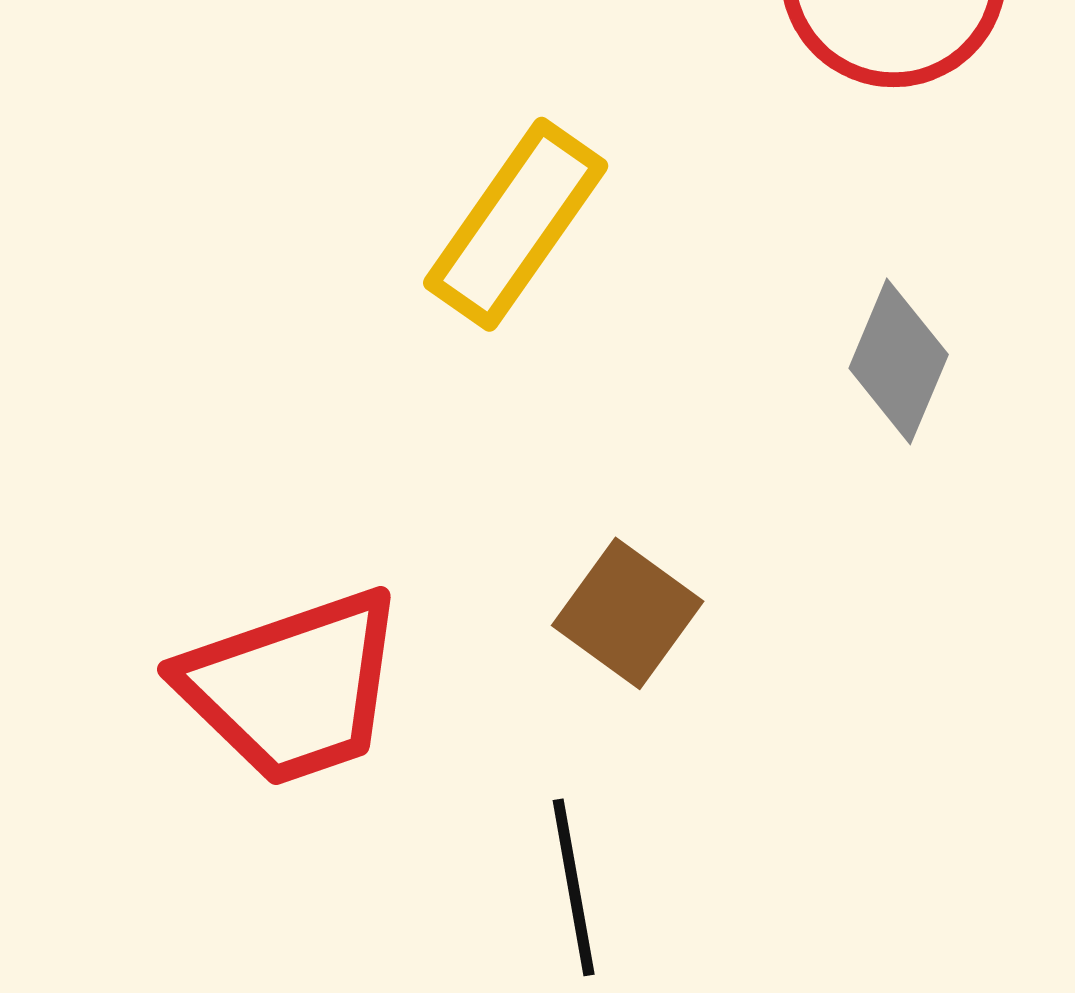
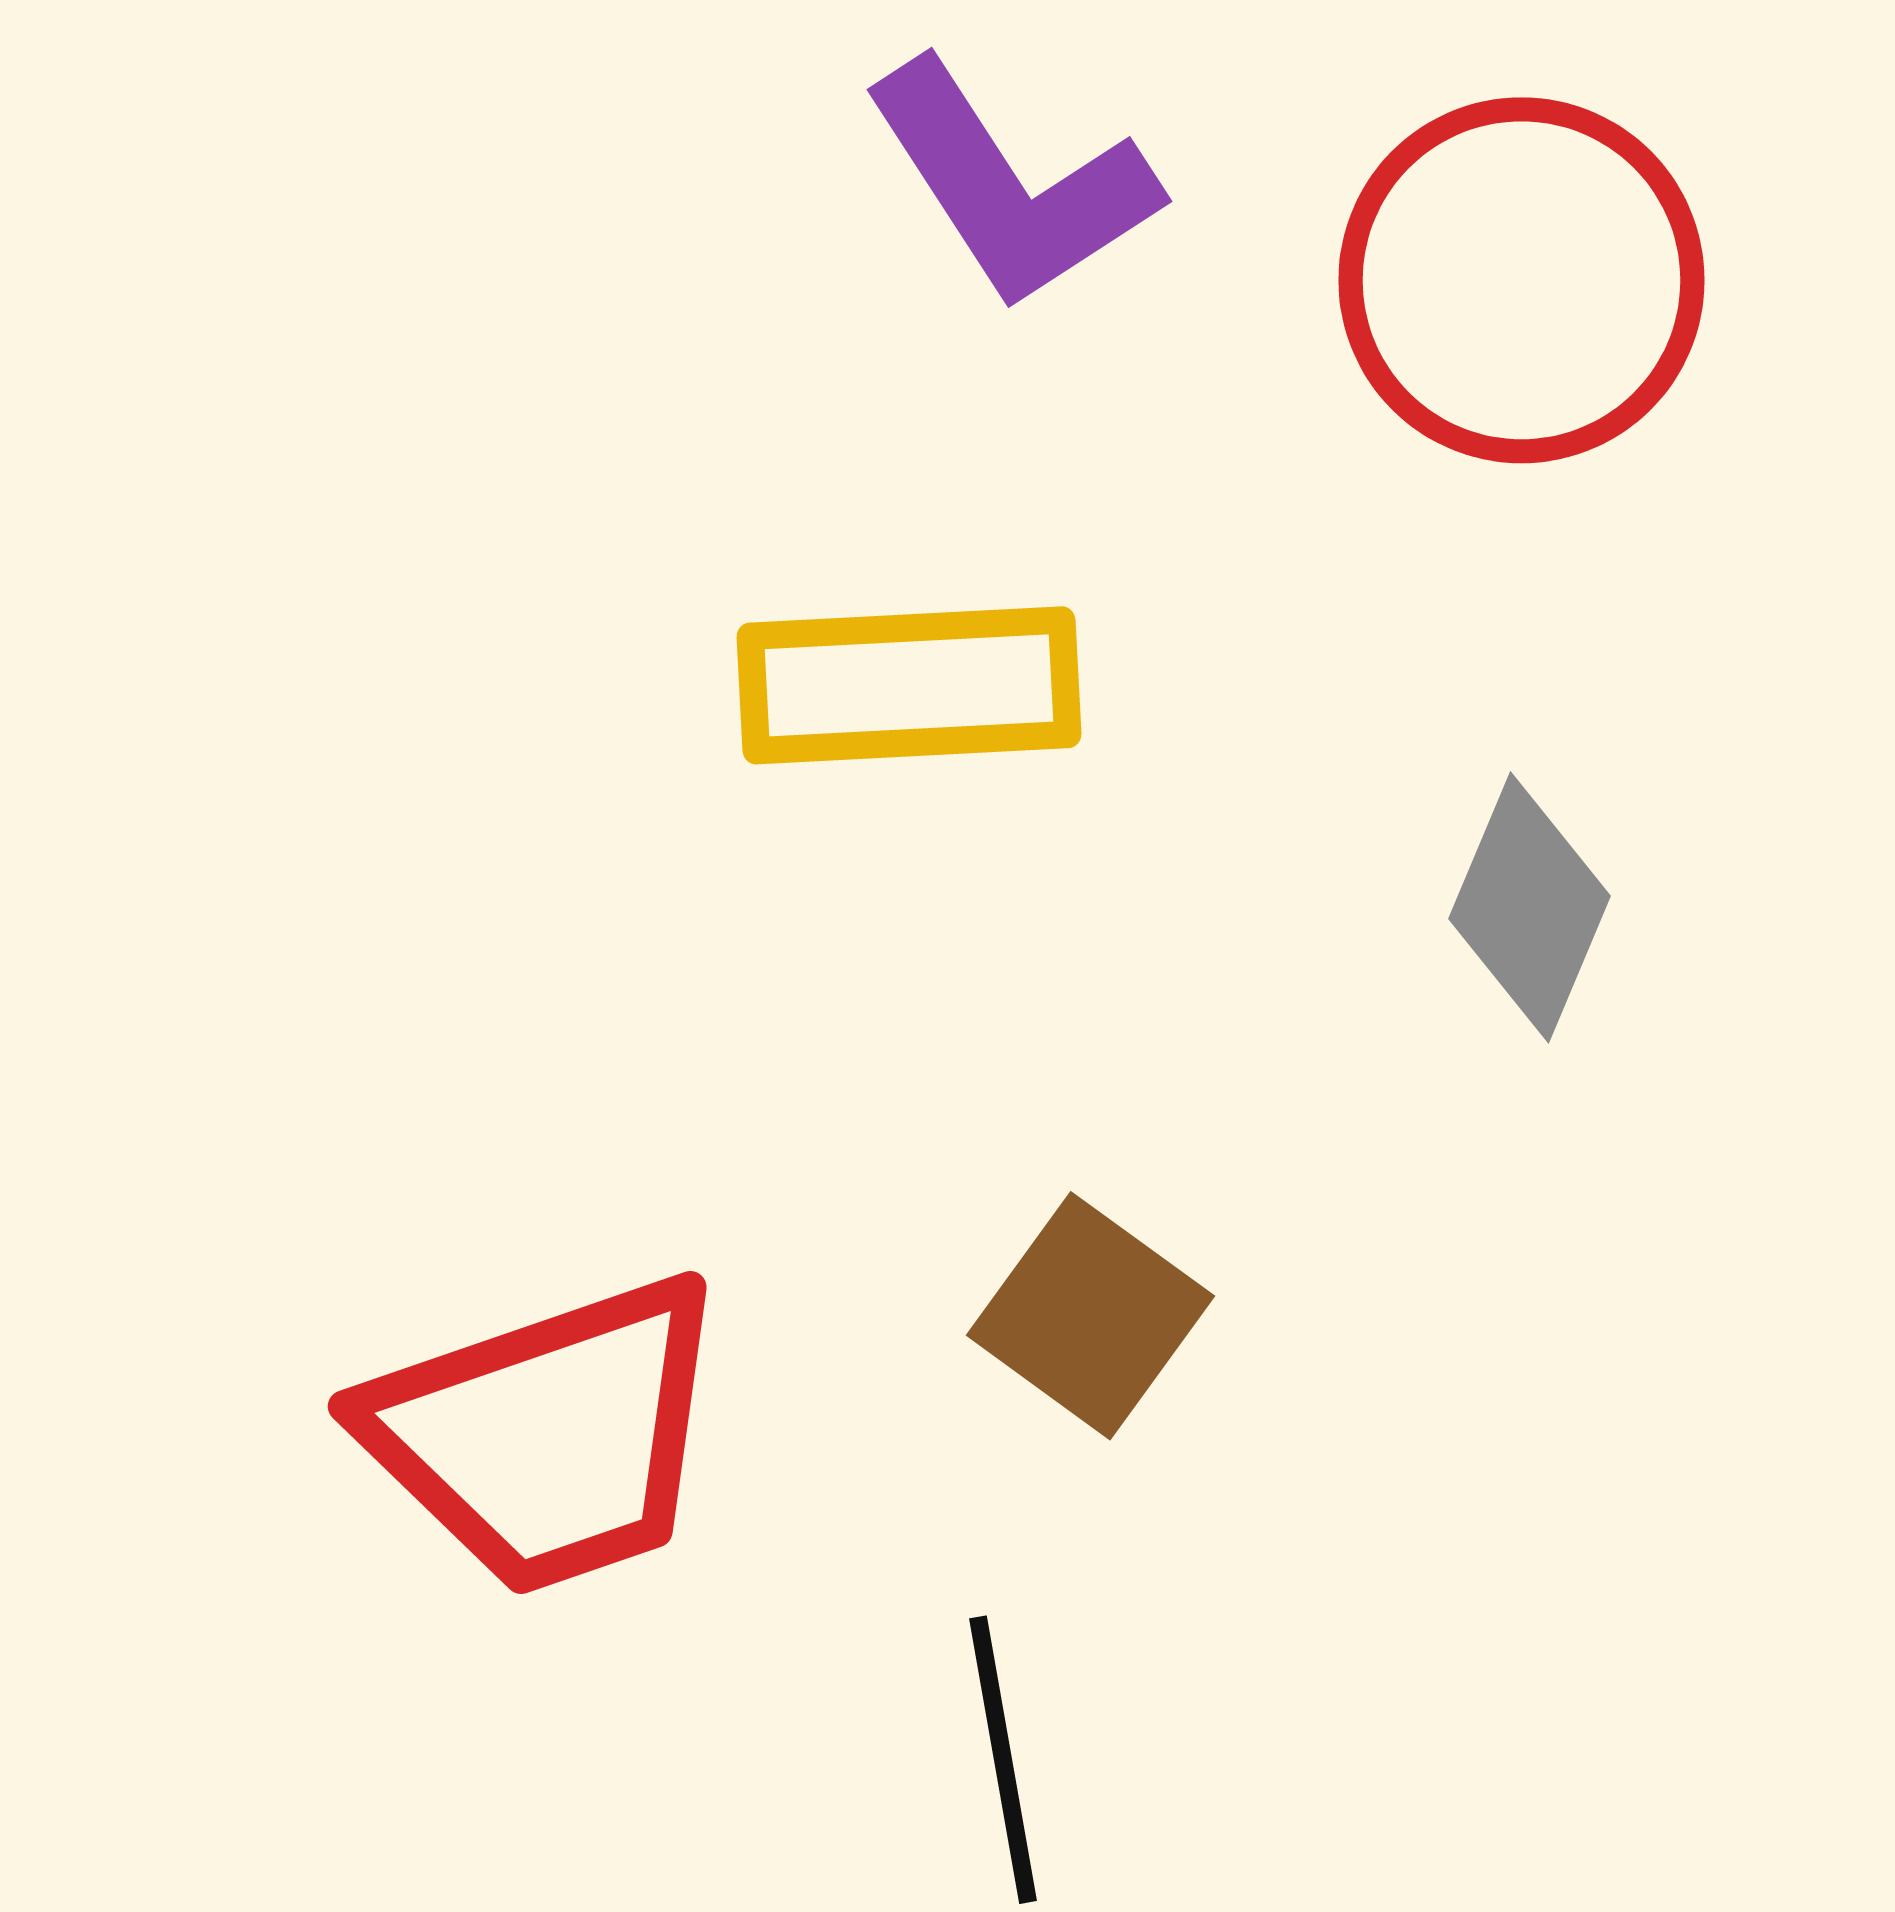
yellow rectangle: (516, 224) -> (909, 685), turned 52

